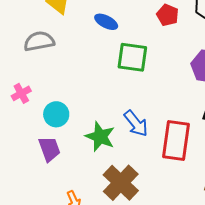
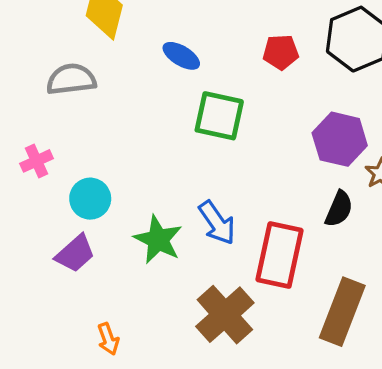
red pentagon: (168, 15) -> (281, 52), turned -30
purple trapezoid: (49, 149) -> (75, 254), turned 64
brown cross: (121, 183) -> (225, 315), moved

